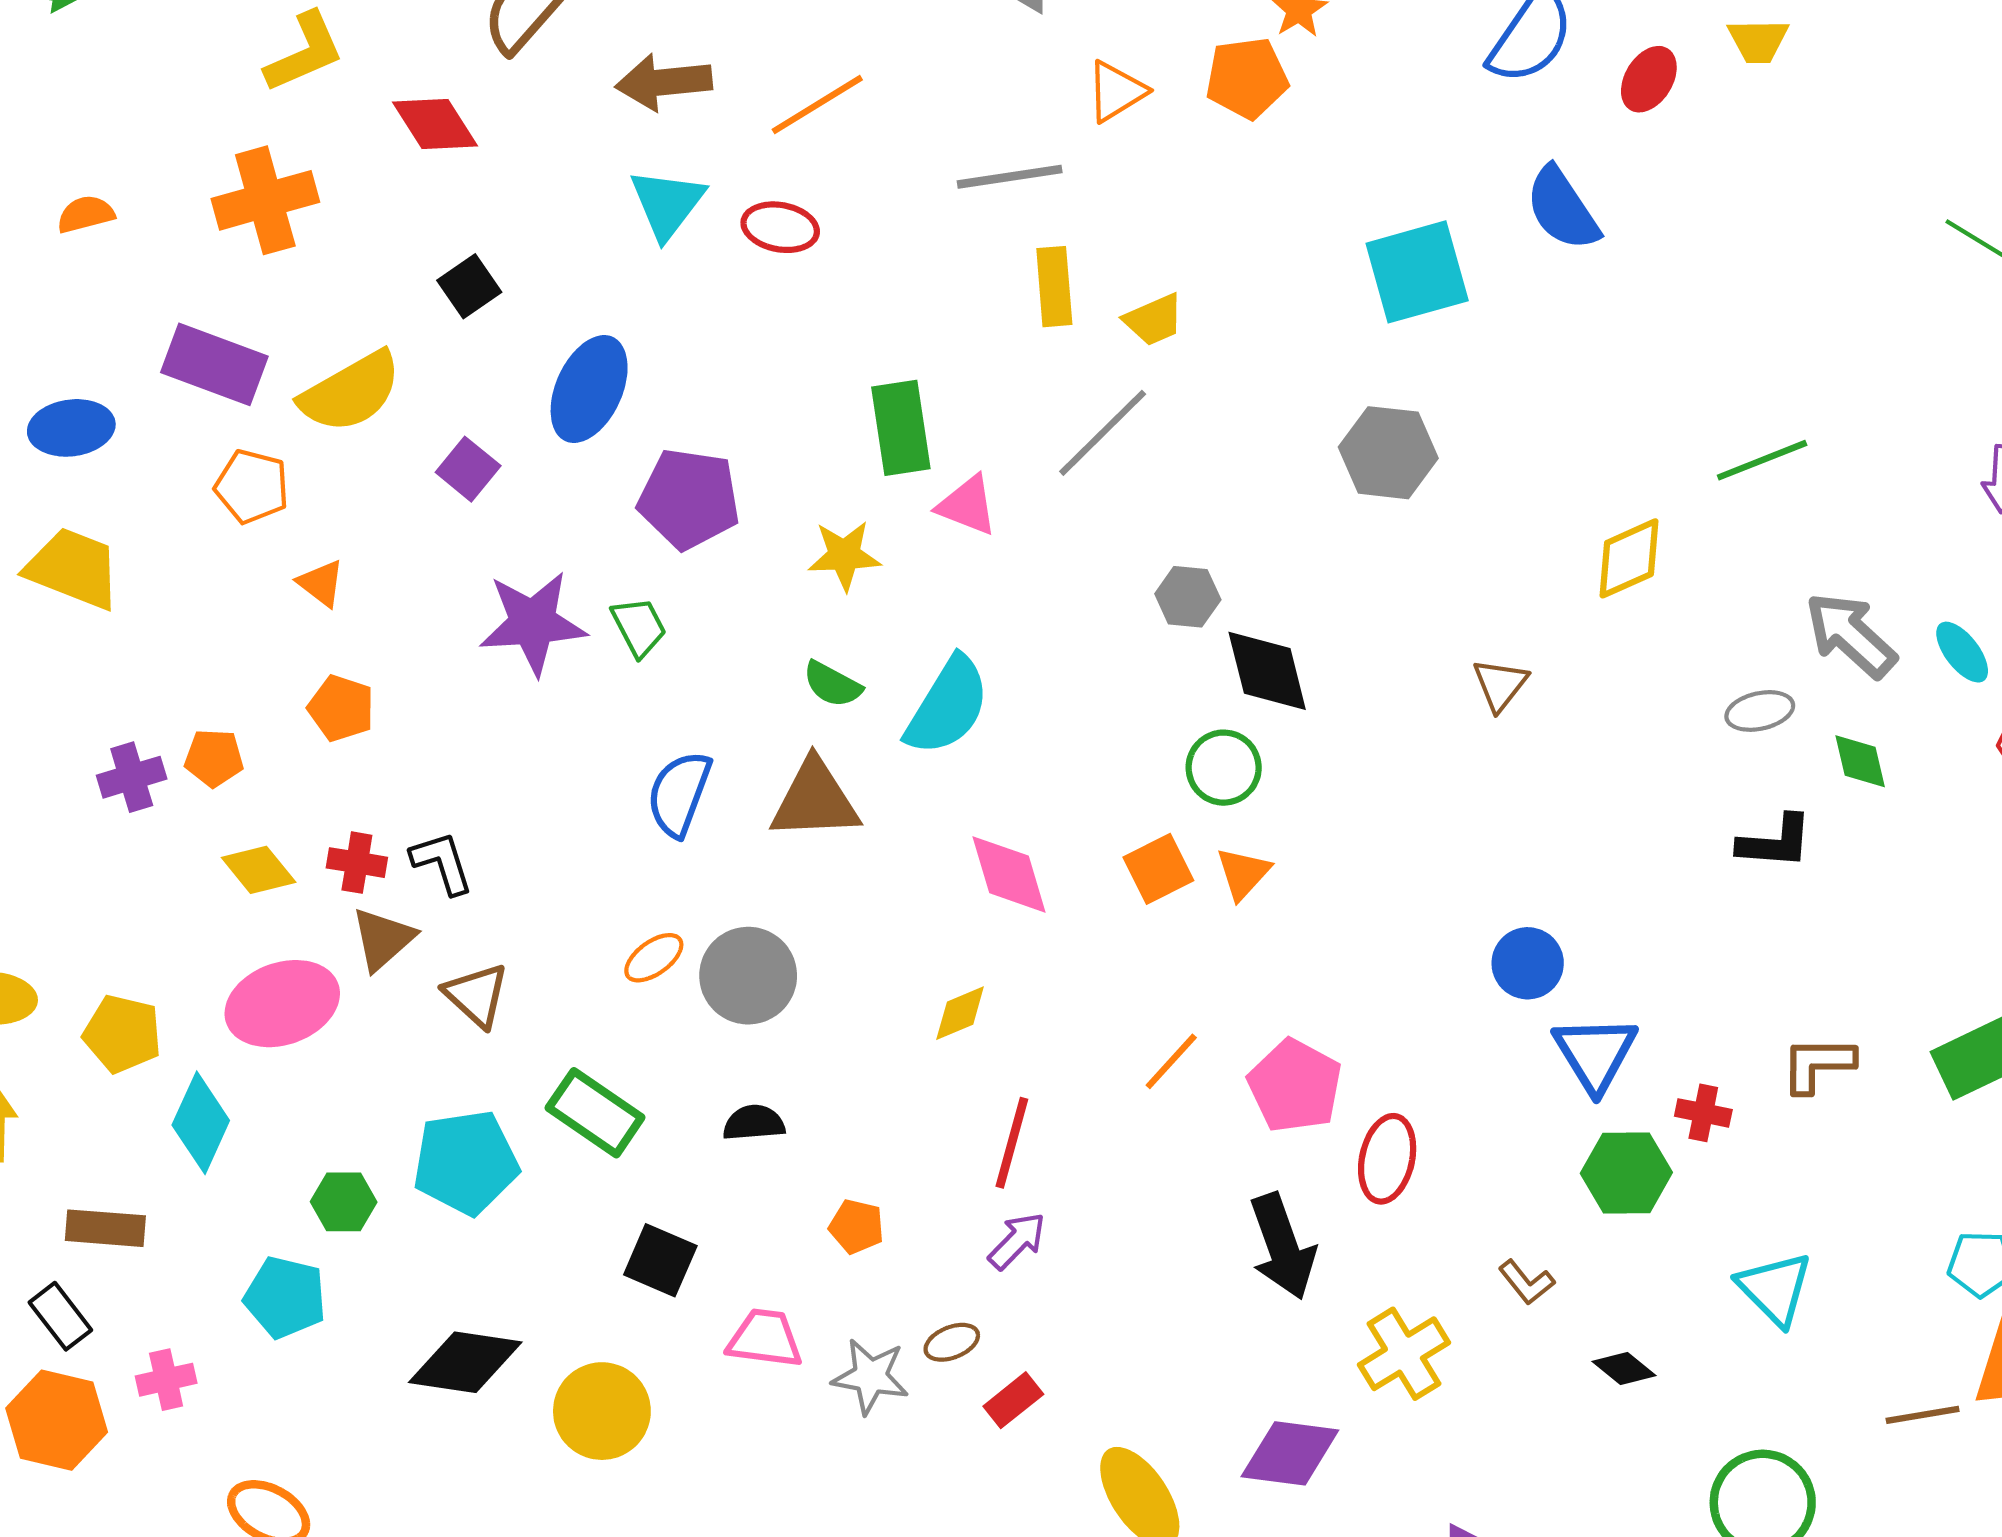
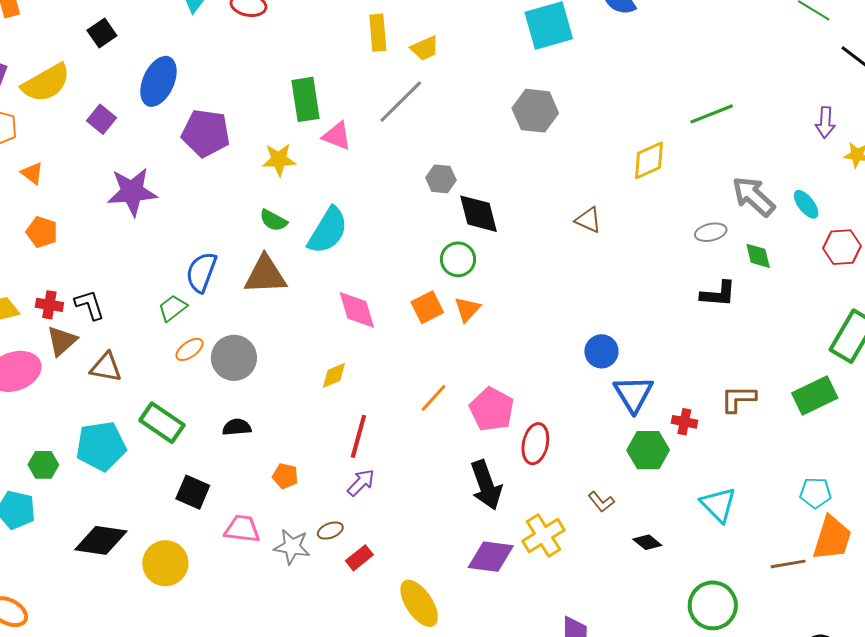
green trapezoid: (639, 627) -> (173, 308), moved, turned -100
brown triangle: (1500, 685) -> (588, 220), turned -44
brown triangle: (476, 995) -> (106, 367), turned -32
purple diamond: (1290, 1453) -> (491, 557), moved

